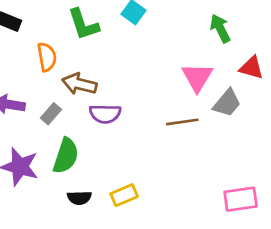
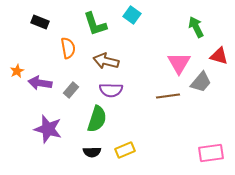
brown arrow: (79, 84) -> (106, 61), moved
green semicircle: (66, 156) -> (97, 119), moved

